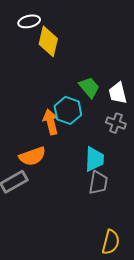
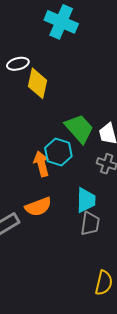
green trapezoid: (89, 87) -> (79, 129), size x1.4
orange semicircle: (32, 156) -> (38, 207), moved

